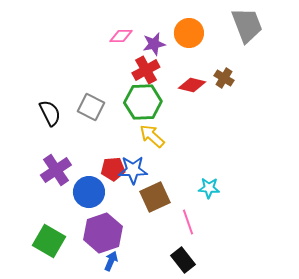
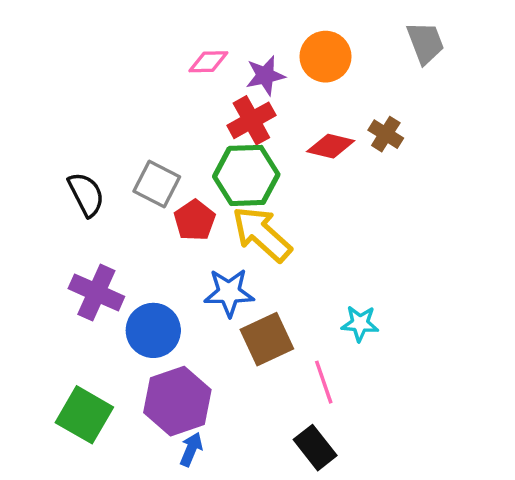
gray trapezoid: (247, 25) -> (425, 43), size x0.7
yellow arrow: (152, 136) -> (262, 234), size x1.4
red pentagon: (113, 169) -> (195, 220), moved, turned -30
purple cross: (56, 170) -> (96, 293), turned -32

